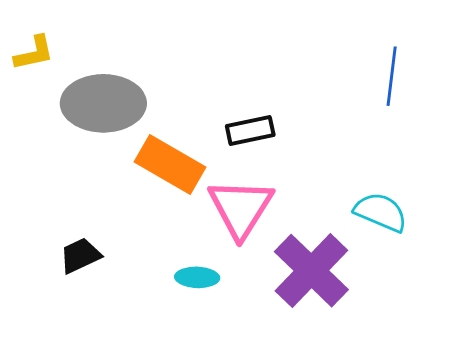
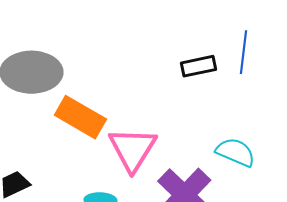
black rectangle: (250, 131) -> (198, 66), moved

